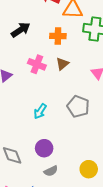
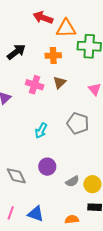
gray semicircle: (51, 171) -> (72, 181), moved

